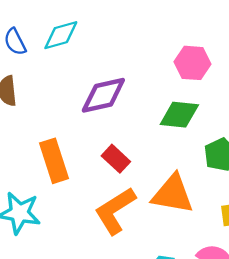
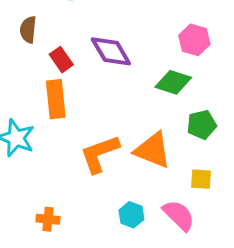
purple diamond: (103, 95) -> (111, 51), turned 60
red rectangle: (116, 159) -> (61, 60), moved

